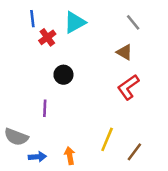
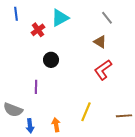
blue line: (32, 19) -> (16, 14), moved
brown line: (134, 152) -> (124, 116), moved, turned 49
blue arrow: (37, 157) -> (30, 126), turned 88

